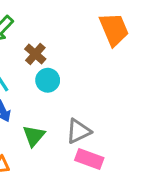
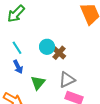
brown cross: (35, 54) -> (59, 53), moved

